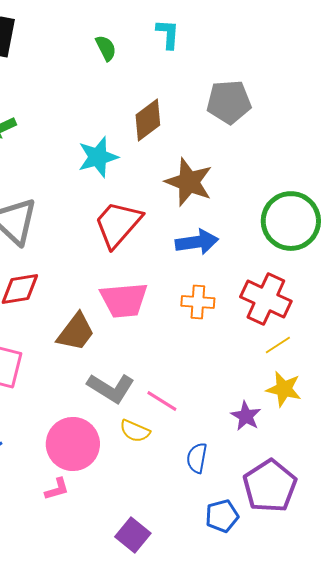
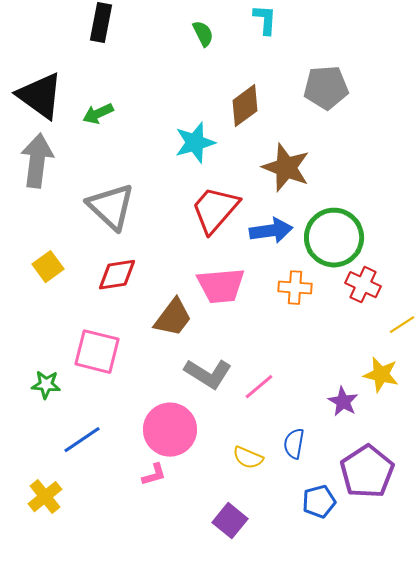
green circle: (291, 221) -> (334, 238), moved
blue arrow: (197, 242) -> (271, 231), moved
red cross: (266, 299) -> (363, 285), size x0.7
yellow line: (278, 345) -> (402, 325), moved
pink line: (162, 401) -> (259, 387), turned -72
yellow semicircle: (135, 431) -> (248, 458), moved

